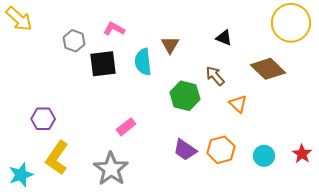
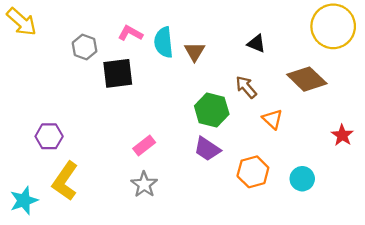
cyan semicircle: (143, 62) -> (164, 42), moved
purple trapezoid: (185, 150) -> (207, 149), moved
red star: (302, 154) -> (342, 135), moved
gray star: (111, 169) -> (144, 184), moved, size x0.7

